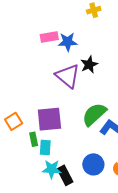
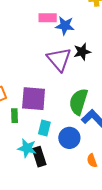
green semicircle: (94, 114) -> (78, 102), turned -40
cyan rectangle: (45, 147) -> (44, 128), moved
blue circle: (93, 164) -> (69, 138), moved

